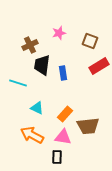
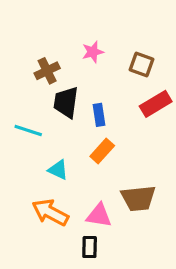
orange rectangle: (65, 114) -> (102, 151), moved

